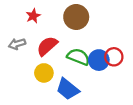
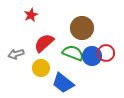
brown circle: (76, 17) -> (82, 28), moved
gray arrow: (17, 44) -> (16, 54), moved

